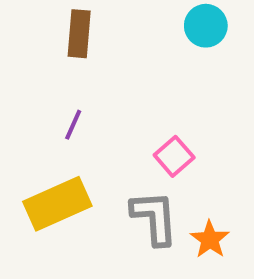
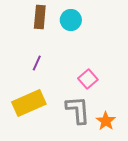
cyan circle: (206, 26) -> (71, 20), moved

